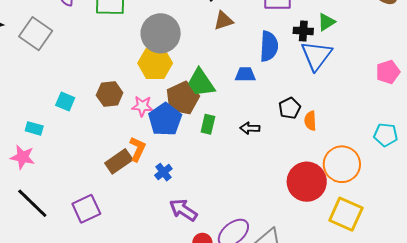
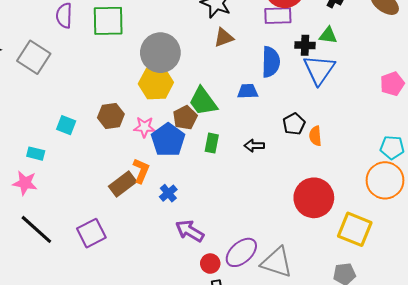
green triangle: (326, 22) -> (328, 35), turned 42
brown pentagon: (183, 98) -> (185, 118), size x0.7
orange circle: (342, 164) -> (385, 180), moved

